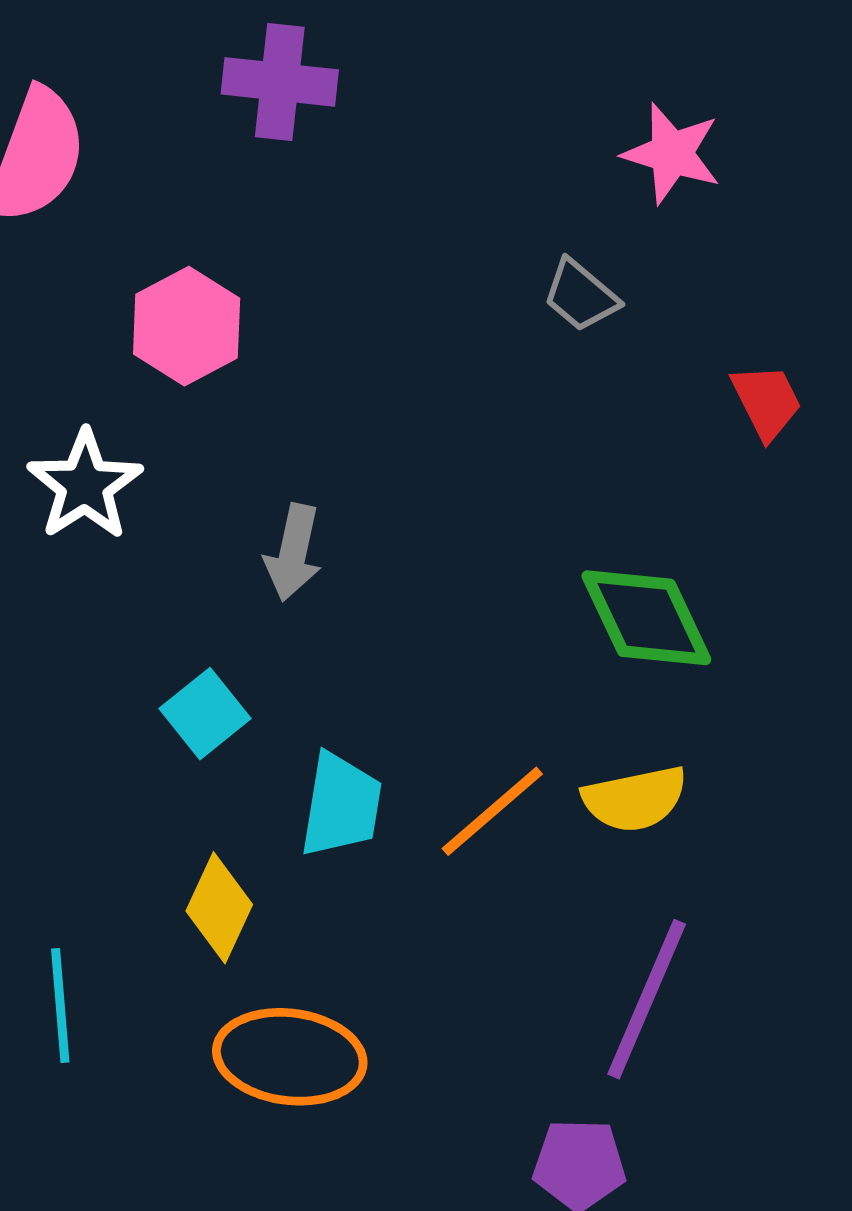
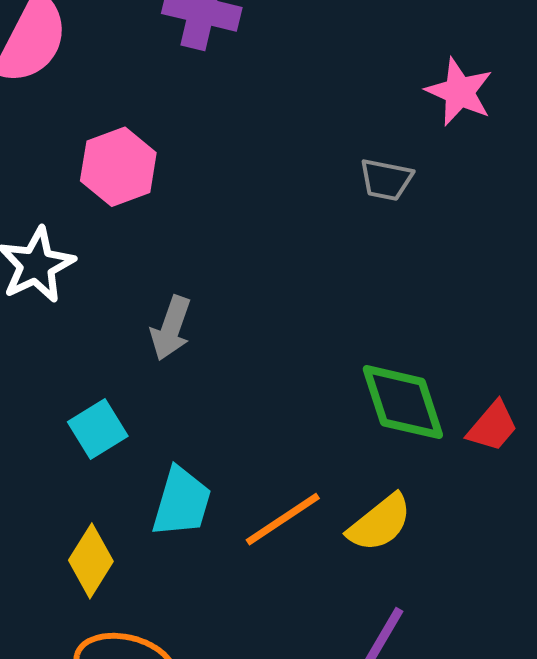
gray trapezoid: (581, 295) -> (386, 180), turned -36
red trapezoid: (767, 401) -> (493, 426), moved, turned 60
yellow semicircle: (635, 799) -> (380, 523), turned -34

